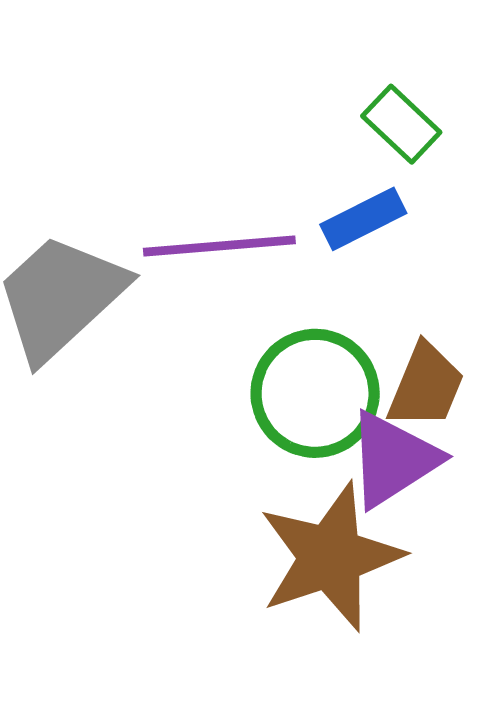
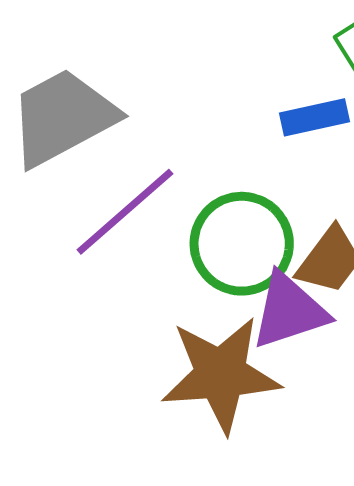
purple line: (219, 246) -> (125, 212), moved, turned -51

